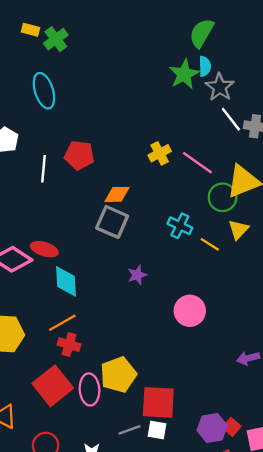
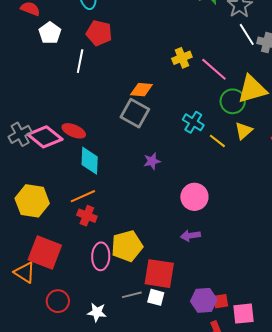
red pentagon: (79, 155) -> (99, 33), moved
purple arrow: (248, 358) -> (190, 236), moved
red square: (53, 386) -> (45, 252), moved, turned -36
red square: (232, 427) -> (221, 301), turned 35

